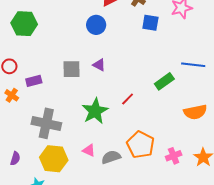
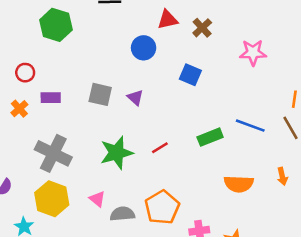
blue square: (150, 23) -> (190, 75), moved

